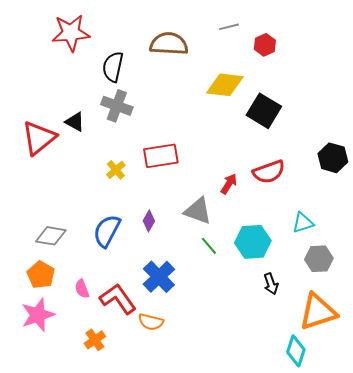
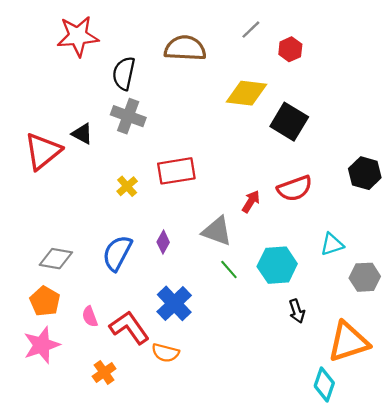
gray line: (229, 27) -> (251, 30), turned -30
gray hexagon: (319, 259) -> (365, 277), moved

